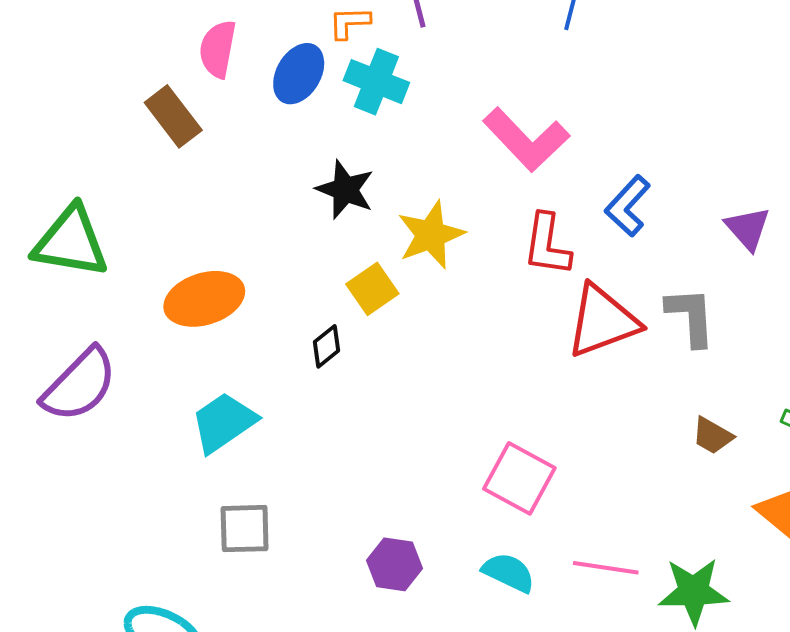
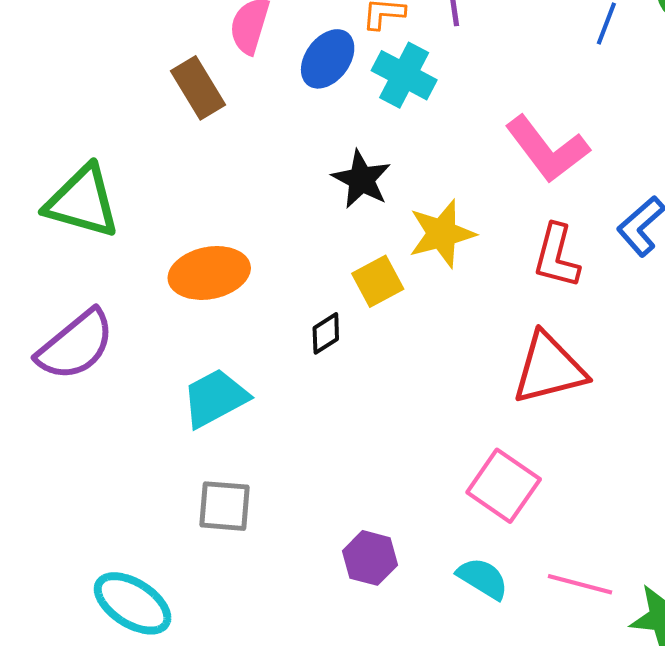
red triangle: (603, 321) -> (549, 368), moved

